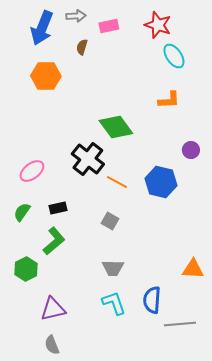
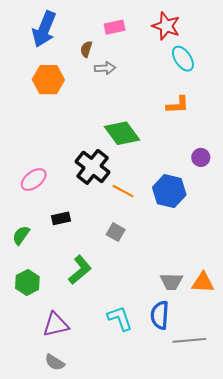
gray arrow: (76, 16) -> (105, 68), moved
green semicircle: (22, 212) -> (21, 235), moved
green L-shape: (54, 241) -> (80, 270), moved
gray trapezoid: (113, 268) -> (171, 281), moved
gray semicircle: (52, 345) -> (55, 362), turned -36

